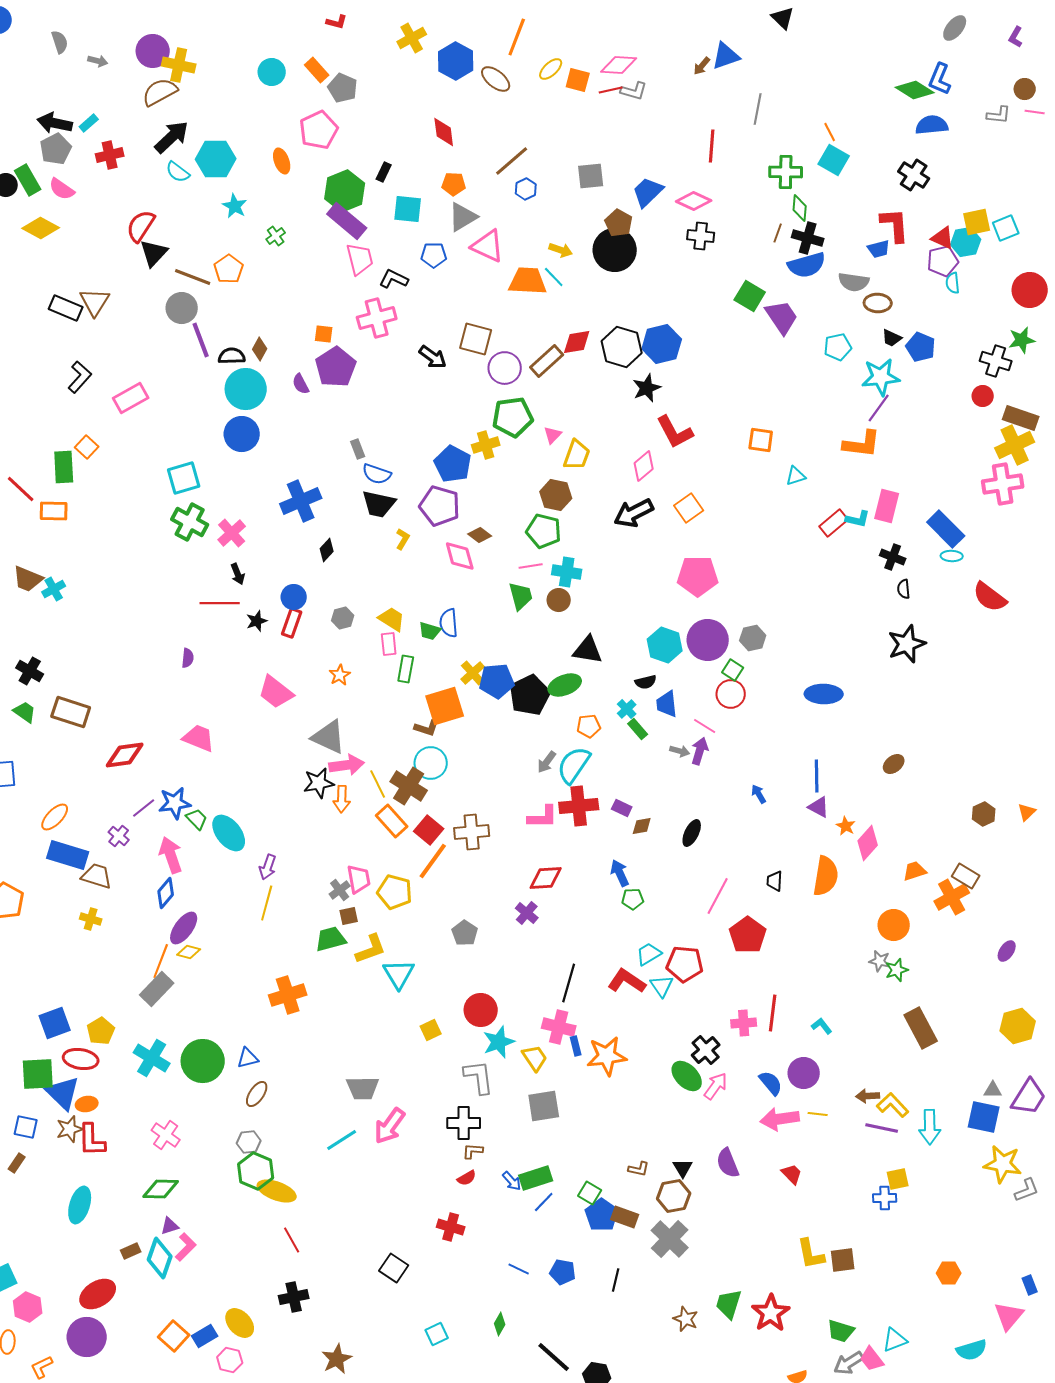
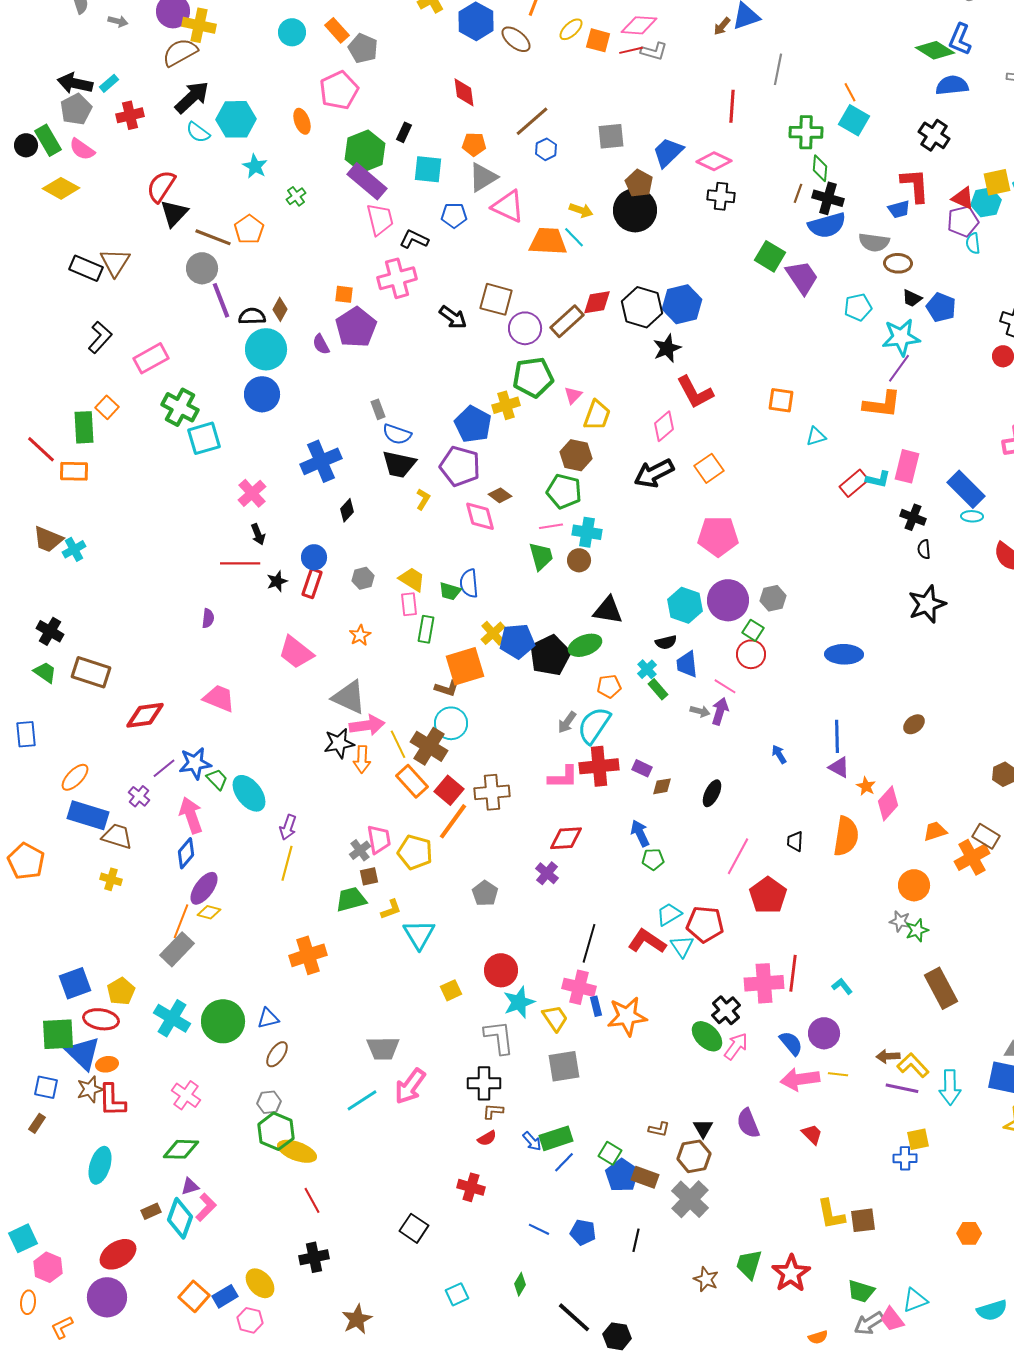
green cross: (190, 522) -> (180, 407), moved
yellow L-shape: (371, 949) -> (391, 909), size x0.7
pink cross: (744, 1023) -> (764, 983), size x1.5

